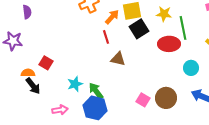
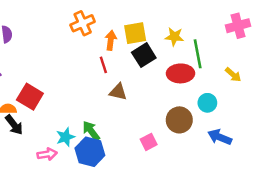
orange arrow: (112, 17) -> (111, 40), turned -35
red square: (46, 63) -> (30, 97), size x1.5
cyan star: (75, 84) -> (65, 137), moved
brown circle: (166, 98) -> (179, 120), moved
pink square: (143, 100) -> (149, 142), turned 32

